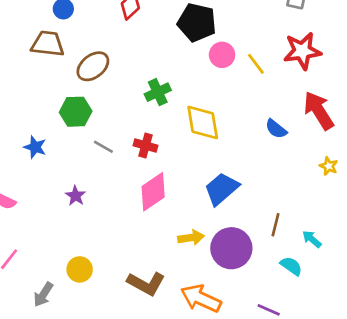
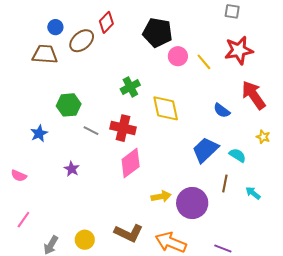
brown ellipse: (93, 66) -> (82, 41), moved
red cross: (145, 146) -> (123, 128), size x1.4
blue star: (35, 147) -> (39, 133), turned 30
blue trapezoid: (222, 189) -> (205, 150), moved
cyan semicircle: (291, 266) -> (237, 155), moved
yellow circle: (80, 269) -> (85, 240), moved

